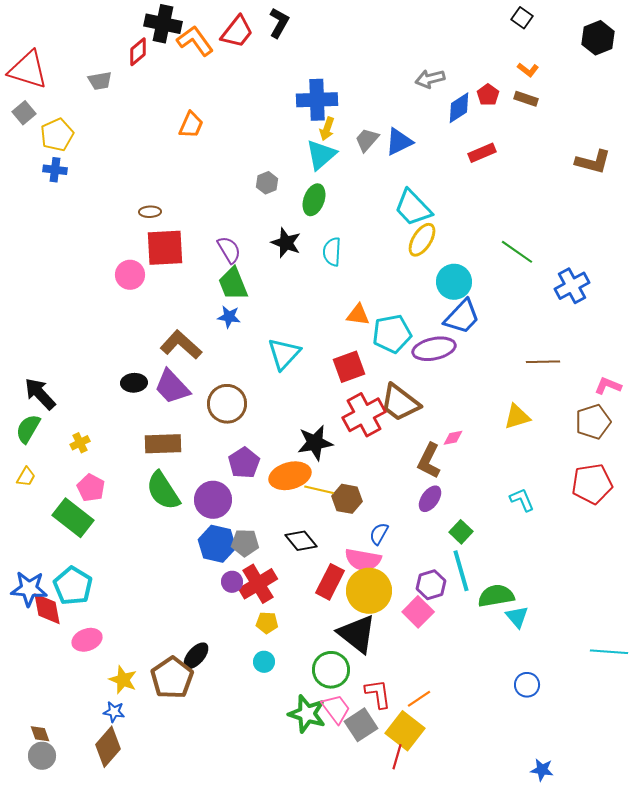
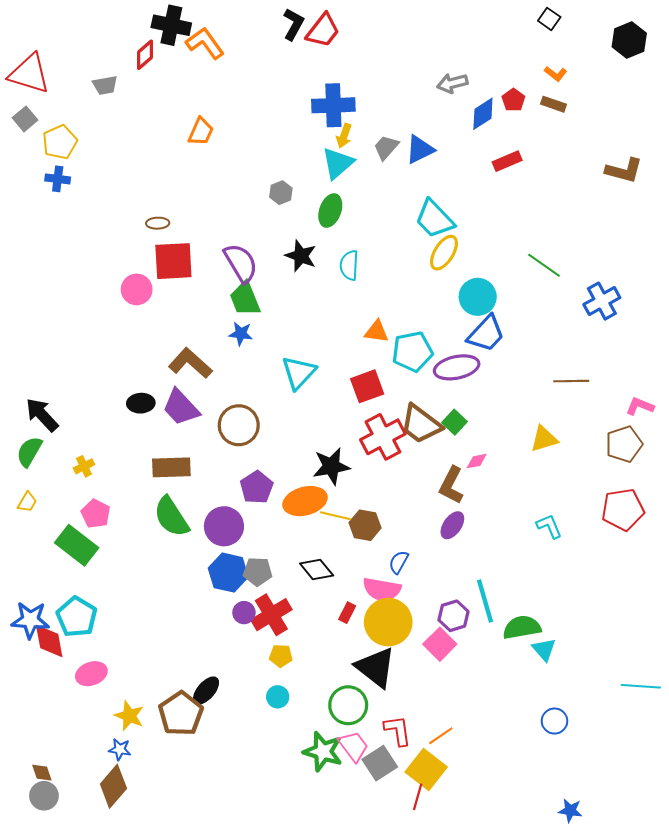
red trapezoid: (237, 32) -> (323, 31), moved
purple semicircle: (229, 250) -> (241, 263), size x1.4
green square: (461, 532) -> (454, 422), moved
red rectangle: (330, 582) -> (347, 613), size x0.6

